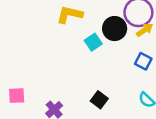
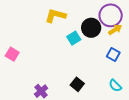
pink square: (17, 96) -> (12, 54), moved, turned 32

